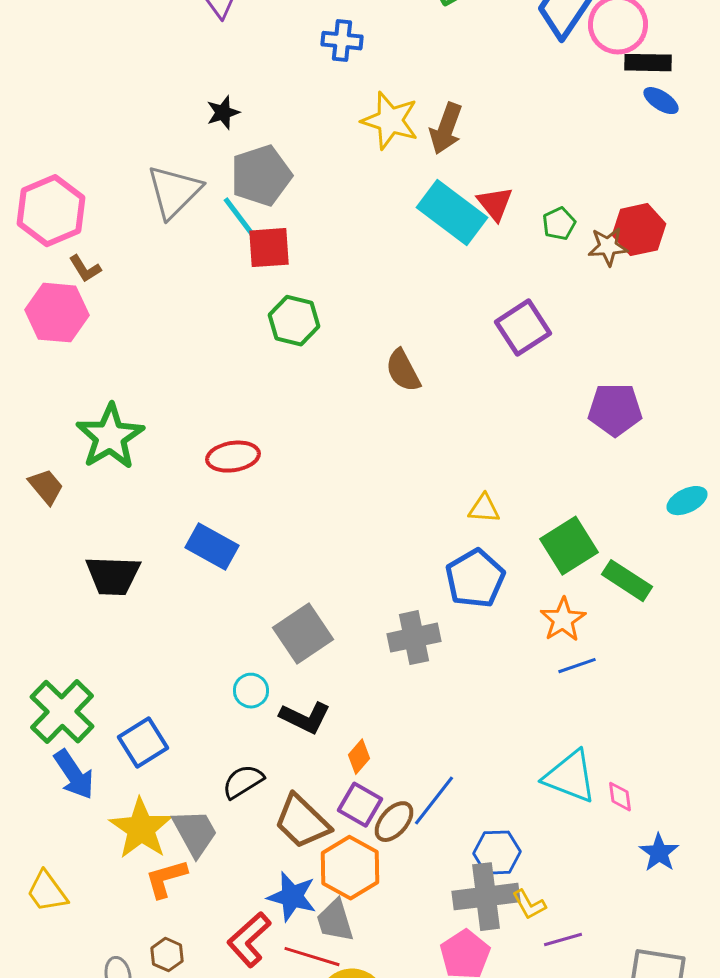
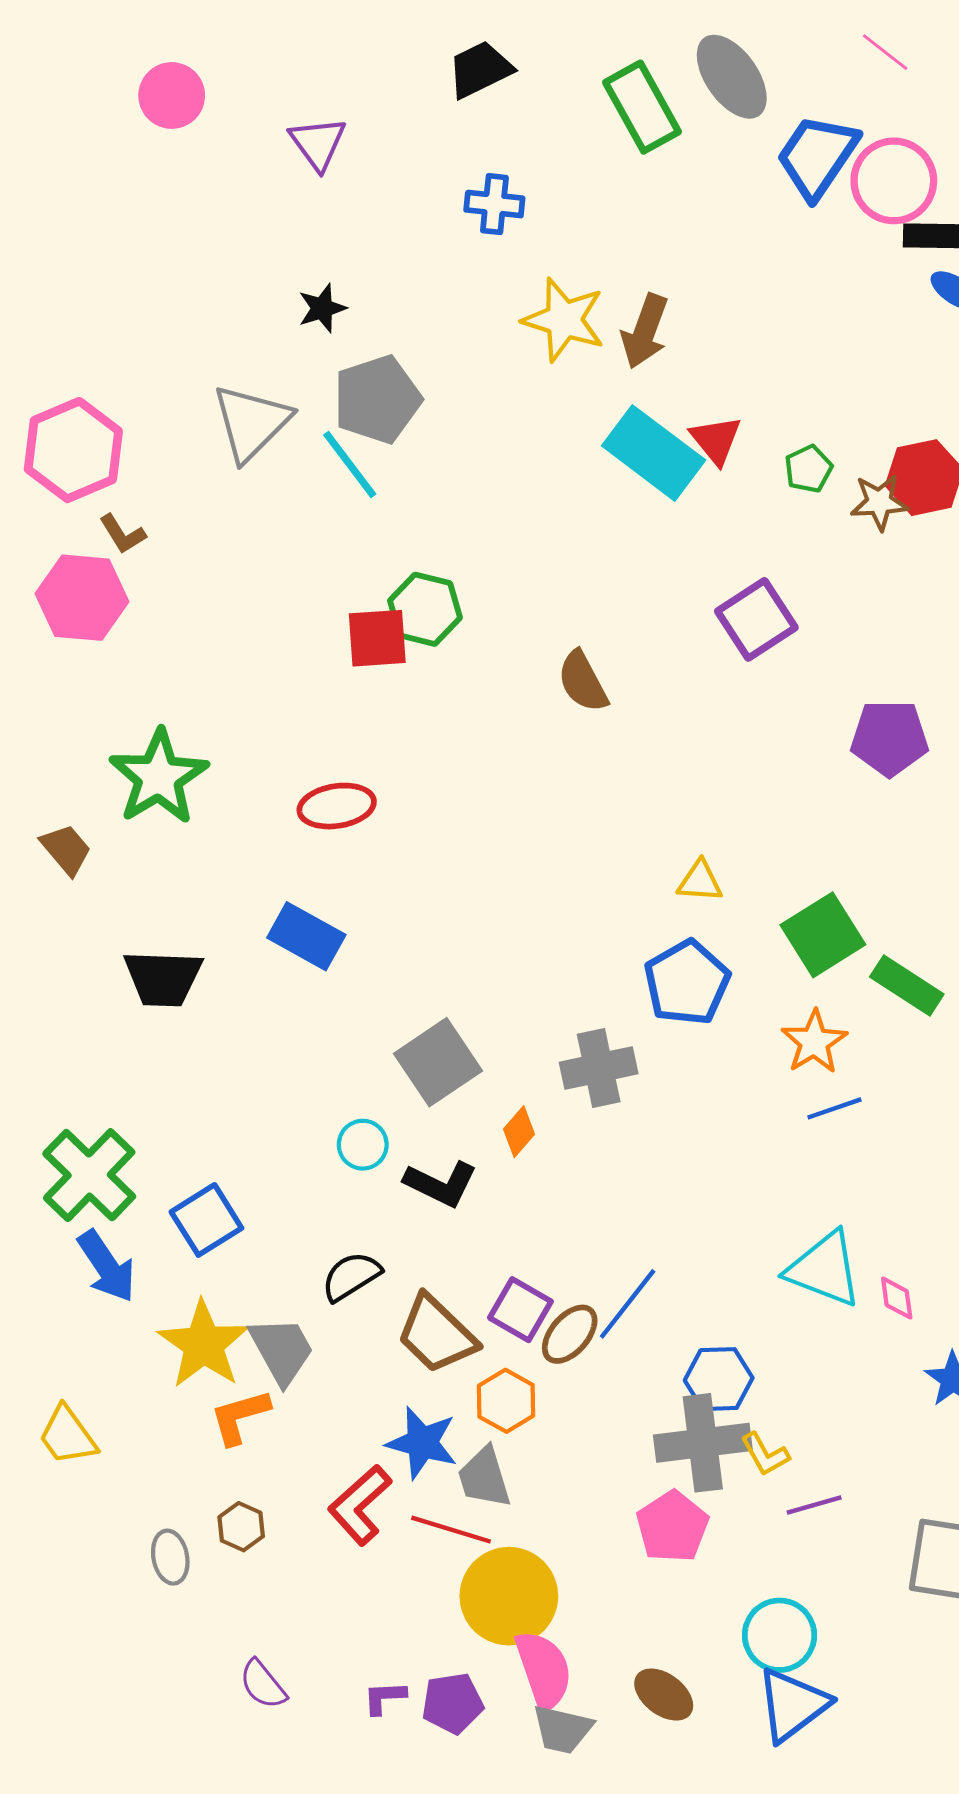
red square: (269, 248) -> (377, 638), moved
orange diamond: (359, 757) -> (519, 1132), moved
orange hexagon: (350, 868) -> (506, 1401), size x0.7

